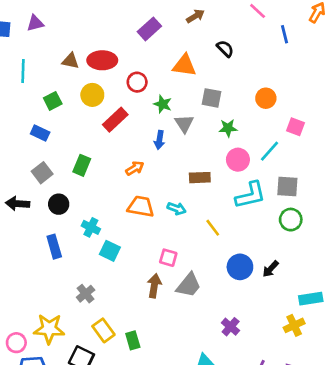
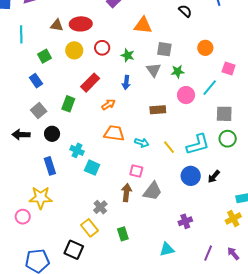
black semicircle: (225, 49) -> (185, 11), moved
red circle: (137, 82) -> (102, 48), moved
red rectangle: (115, 120) -> (90, 83), moved
gray triangle: (184, 124) -> (154, 70), moved
blue rectangle: (40, 133) -> (36, 81), turned 32
cyan L-shape: (251, 195) -> (198, 144), moved
cyan arrow: (177, 209) -> (142, 143), moved
gray cross: (86, 294) -> (100, 207), moved
purple cross: (231, 327) -> (185, 221), turned 32
yellow star: (49, 329) -> (41, 198), moved
green rectangle: (133, 340) -> (123, 234), moved
pink circle: (16, 343) -> (23, 217), moved

